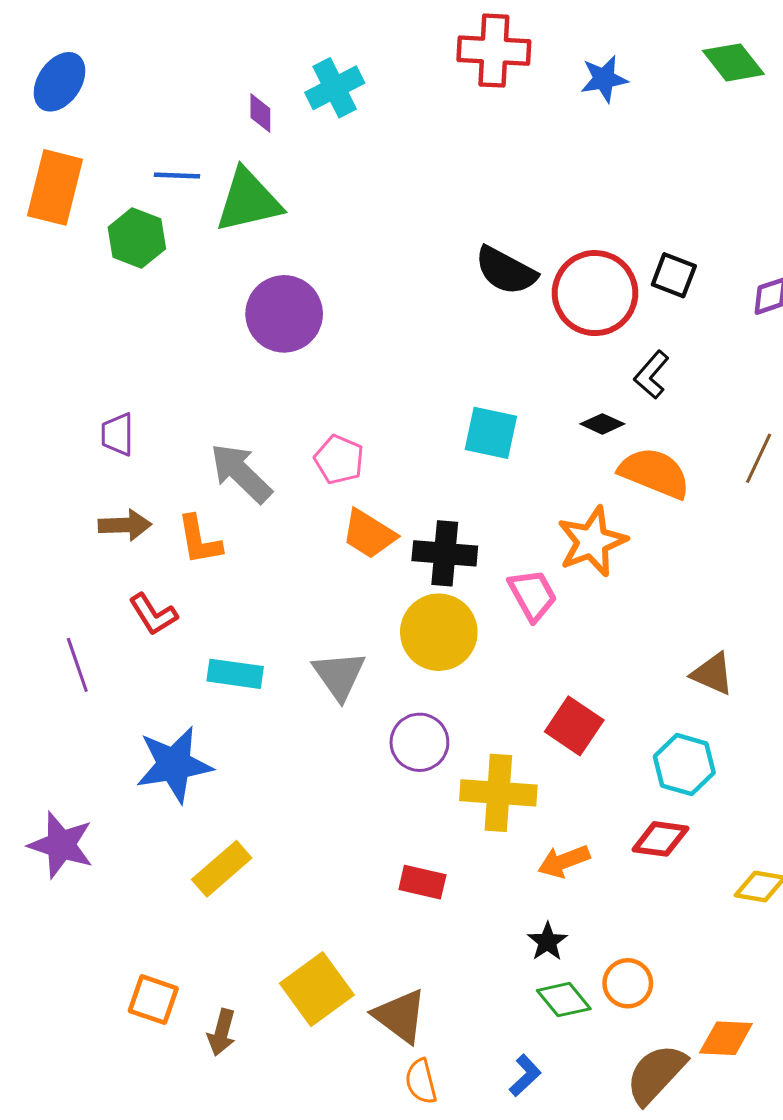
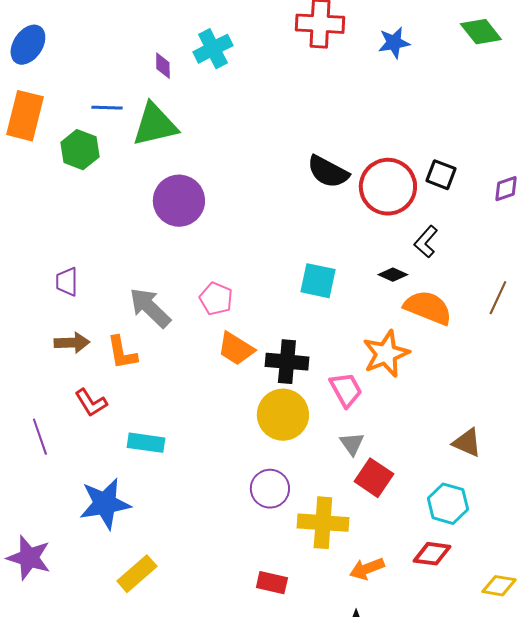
gray triangle: (339, 675) -> (352, 444), moved, size x0.7

